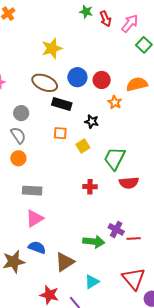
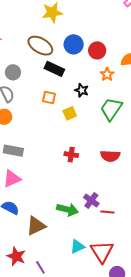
green trapezoid: (115, 158) -> (111, 109), moved
cyan triangle: (92, 282) -> (77, 246), moved

